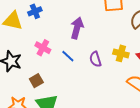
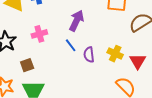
pink cross: (43, 48) -> (39, 34), turned 35
blue line: (68, 56) -> (71, 45), moved

